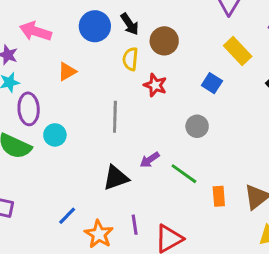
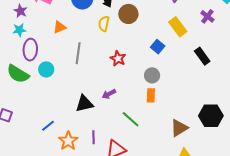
red star: (155, 85) -> (118, 58), moved
gray line: (115, 117) -> (78, 53), moved
gray circle: (197, 126) -> (152, 75), moved
green line: (184, 174) -> (131, 119), moved
orange rectangle: (219, 196) -> (151, 95), moved

